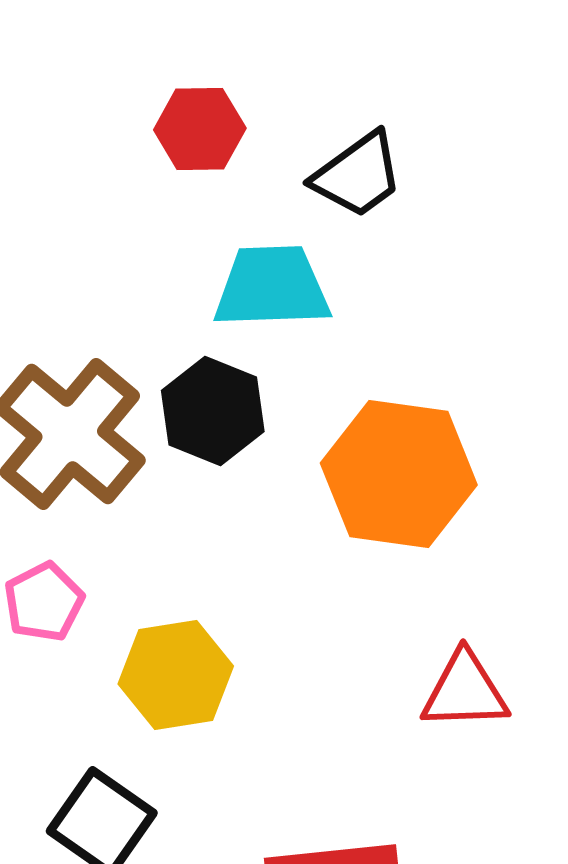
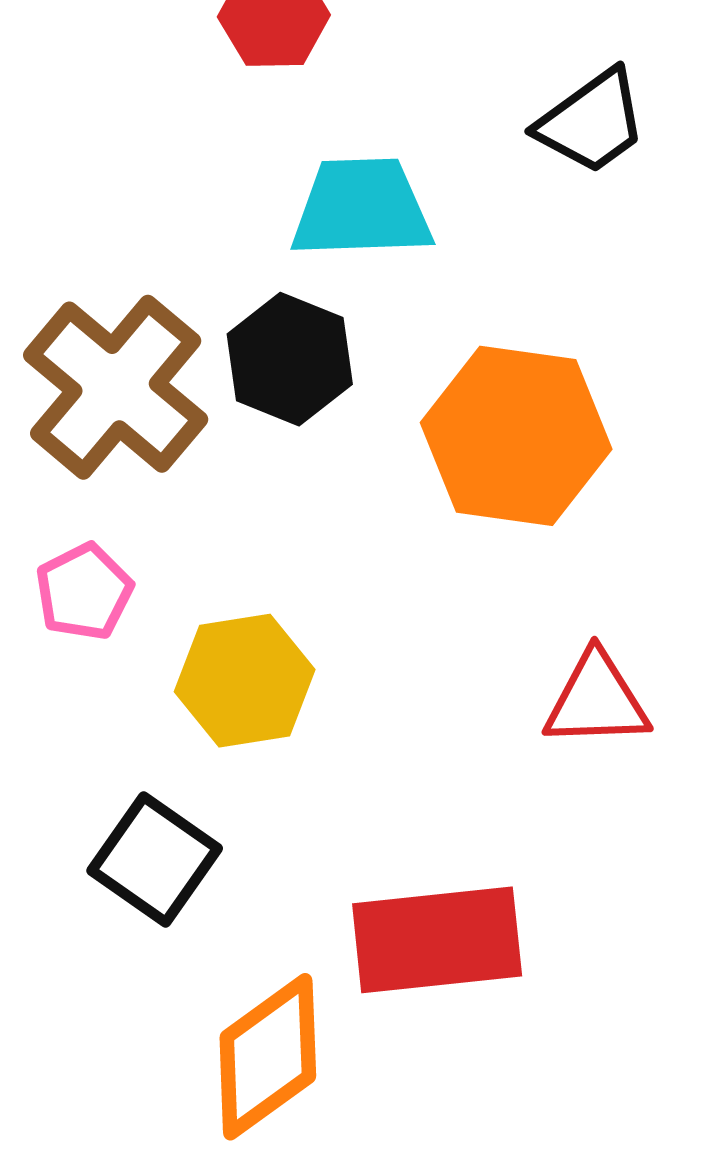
black trapezoid: (358, 175) -> (592, 122), moved

